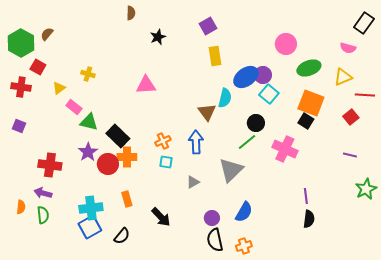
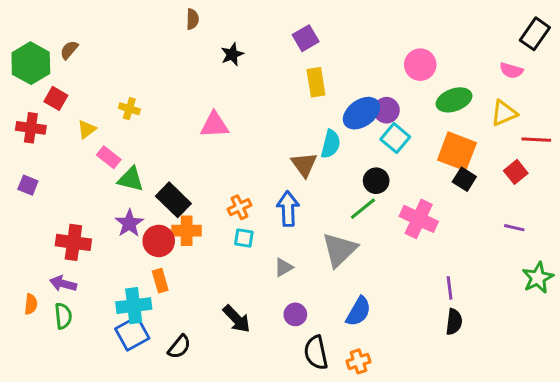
black square: (306, 121) -> (464, 179), moved
orange rectangle: (127, 199) -> (160, 281), moved
purple circle: (212, 218) -> (295, 314), moved

